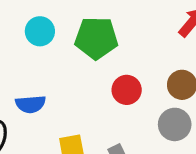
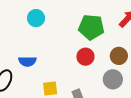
green pentagon: (96, 38) -> (91, 27), moved

